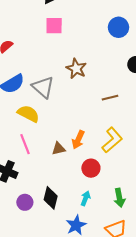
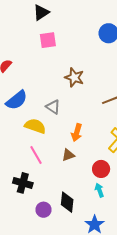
gray triangle: (43, 87) -> (53, 107), moved, size x0.7
orange arrow: (78, 140) -> (77, 132), moved
cyan arrow: (86, 198) -> (99, 190), moved, turned -32

